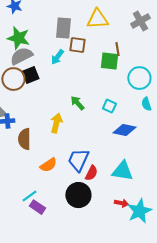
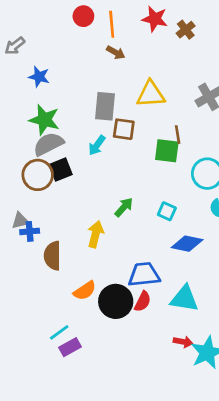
green arrow: (77, 103) -> (124, 207), turned 84
blue trapezoid: (78, 160) -> (144, 275), moved, turned 60
black circle: (78, 195) -> (116, 301), moved
purple rectangle: (37, 207) -> (70, 347), turned -63

